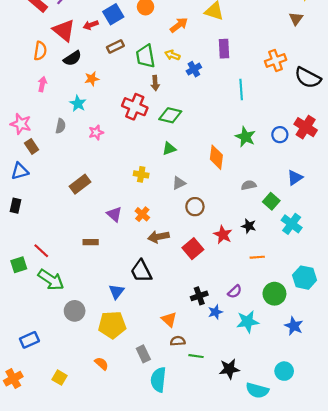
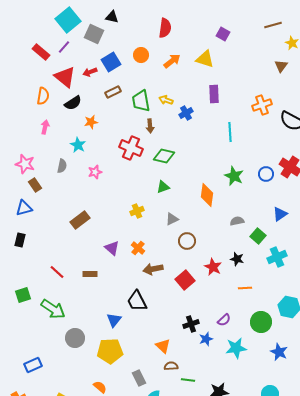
orange arrow: (179, 25) -> (172, 61), moved
yellow cross: (141, 174) -> (137, 211), turned -32
cyan cross: (292, 224) -> (277, 257), turned 30
red line: (41, 251) -> (57, 272), moved

